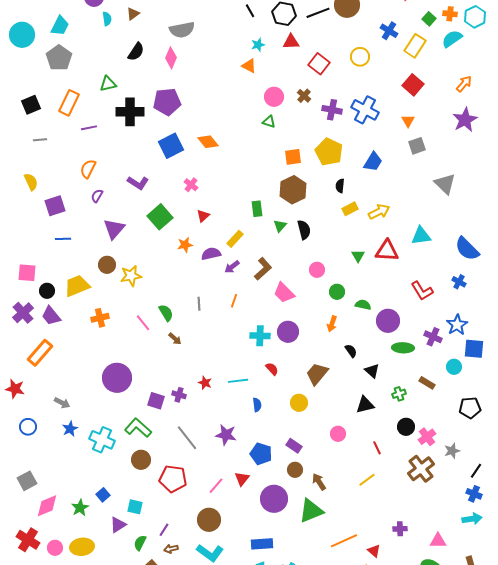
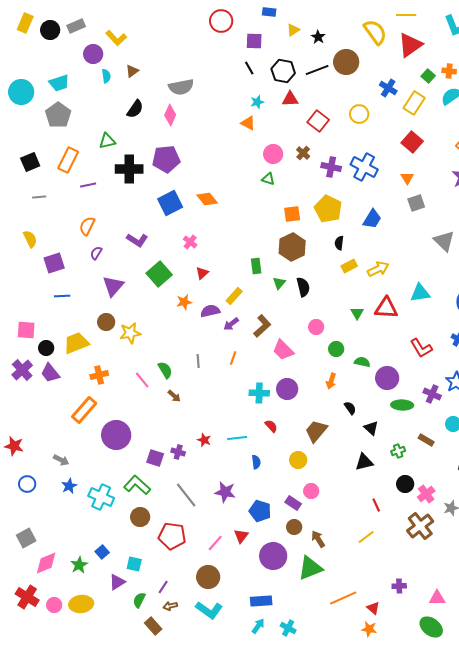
cyan trapezoid: (60, 26) -> (59, 83), turned 45
orange rectangle: (40, 353) -> (84, 410), moved
pink circle: (338, 434) -> (311, 491), moved

